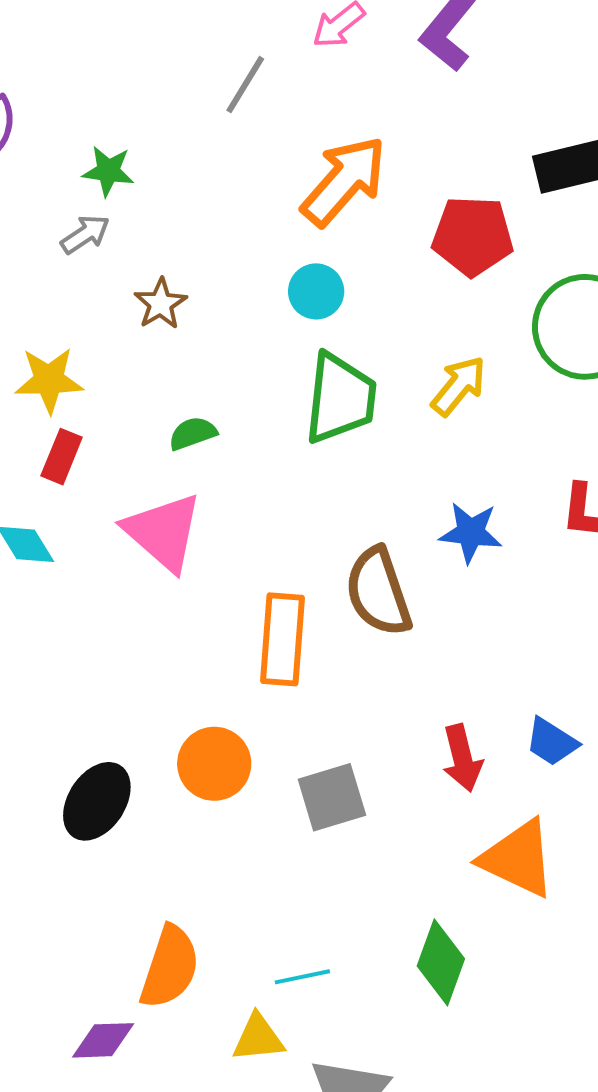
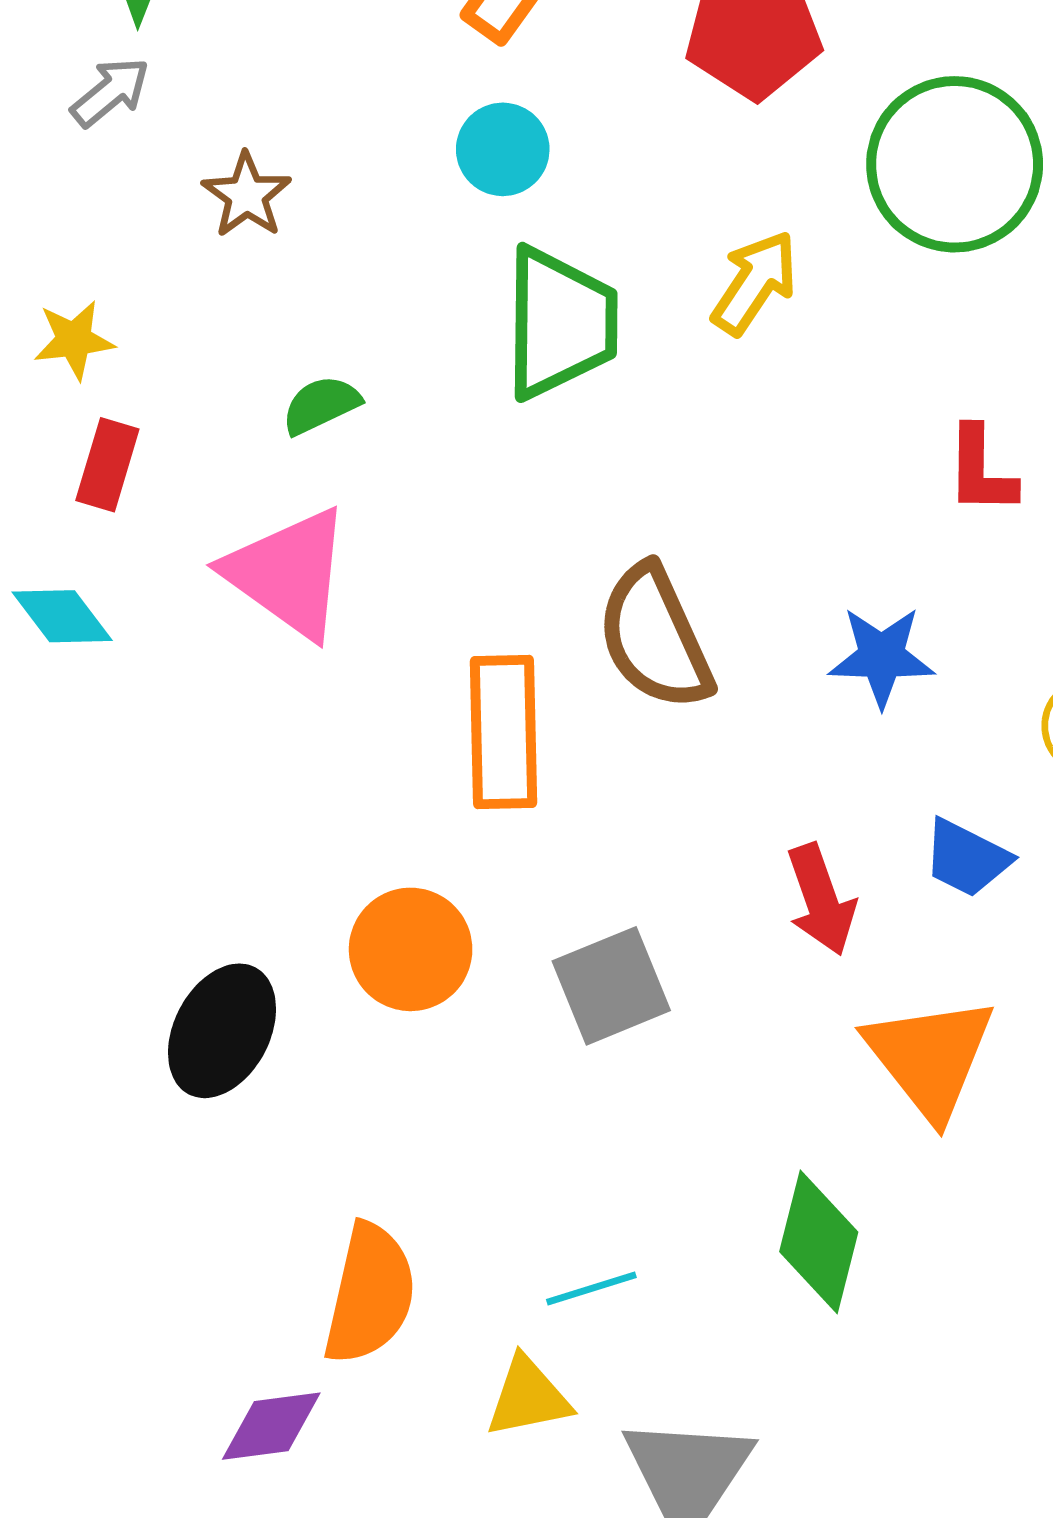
yellow star: (49, 380) -> (74, 340), size x0.7
blue star: (471, 532) -> (882, 657), moved
orange triangle: (518, 859) -> (930, 1057), turned 32

